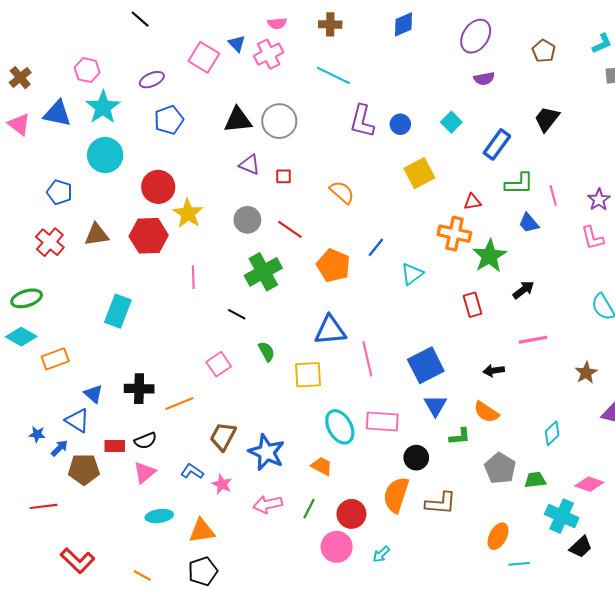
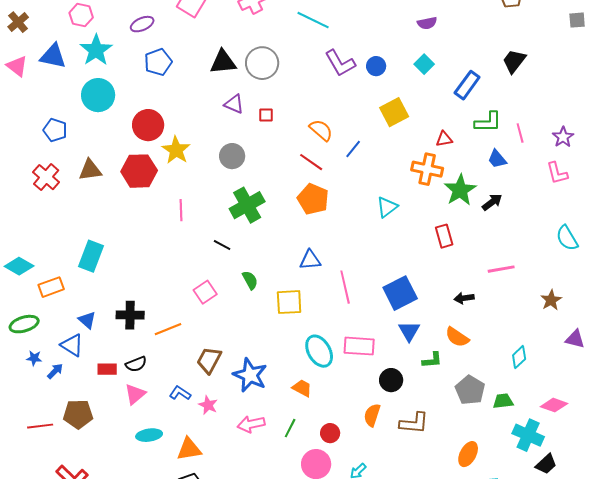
purple semicircle: (484, 79) -> (427, 23), moved
purple L-shape: (362, 121) -> (340, 63), turned -44
red line: (290, 229) -> (311, 162), moved
blue line: (376, 247) -> (353, 149), moved
black arrow: (523, 290) -> (492, 202), moved
green ellipse: (27, 298) -> (24, 324), moved
cyan rectangle: (118, 311) -> (91, 256), moved
blue triangle: (330, 330) -> (310, 260), size x0.7
brown pentagon: (84, 469) -> (78, 414), moved
orange semicircle: (396, 495) -> (372, 415), size x0.7
red circle: (351, 514) -> (330, 433), size x0.7

